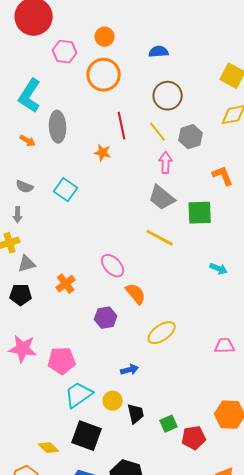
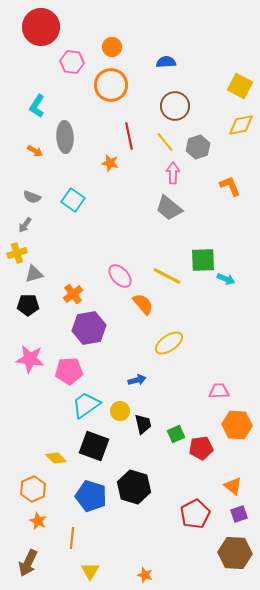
cyan L-shape: (30, 96) -> (37, 106), size x0.7
green square: (200, 213) -> (203, 260), moved
gray arrow: (18, 215) -> (25, 225), turned 35
yellow line: (160, 238) -> (167, 276), moved
purple hexagon: (106, 318) -> (89, 328), moved, size x1.5
pink trapezoid: (225, 346) -> (219, 391), moved

